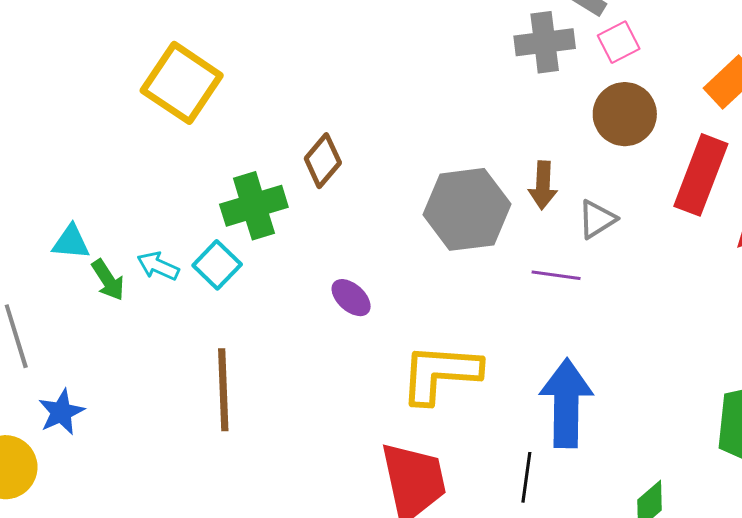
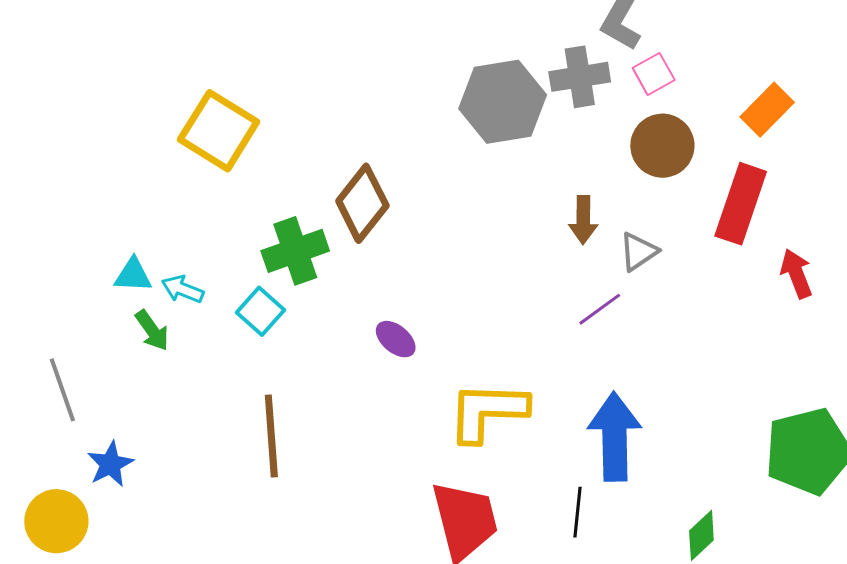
brown diamond: (323, 161) -> (362, 203), size x1.4
gray hexagon: (467, 209) -> (503, 102), moved
cyan triangle: (71, 242) -> (133, 275), moved
cyan arrow: (158, 266) -> (183, 289), moved
purple line: (556, 275) -> (600, 309), turned -42

